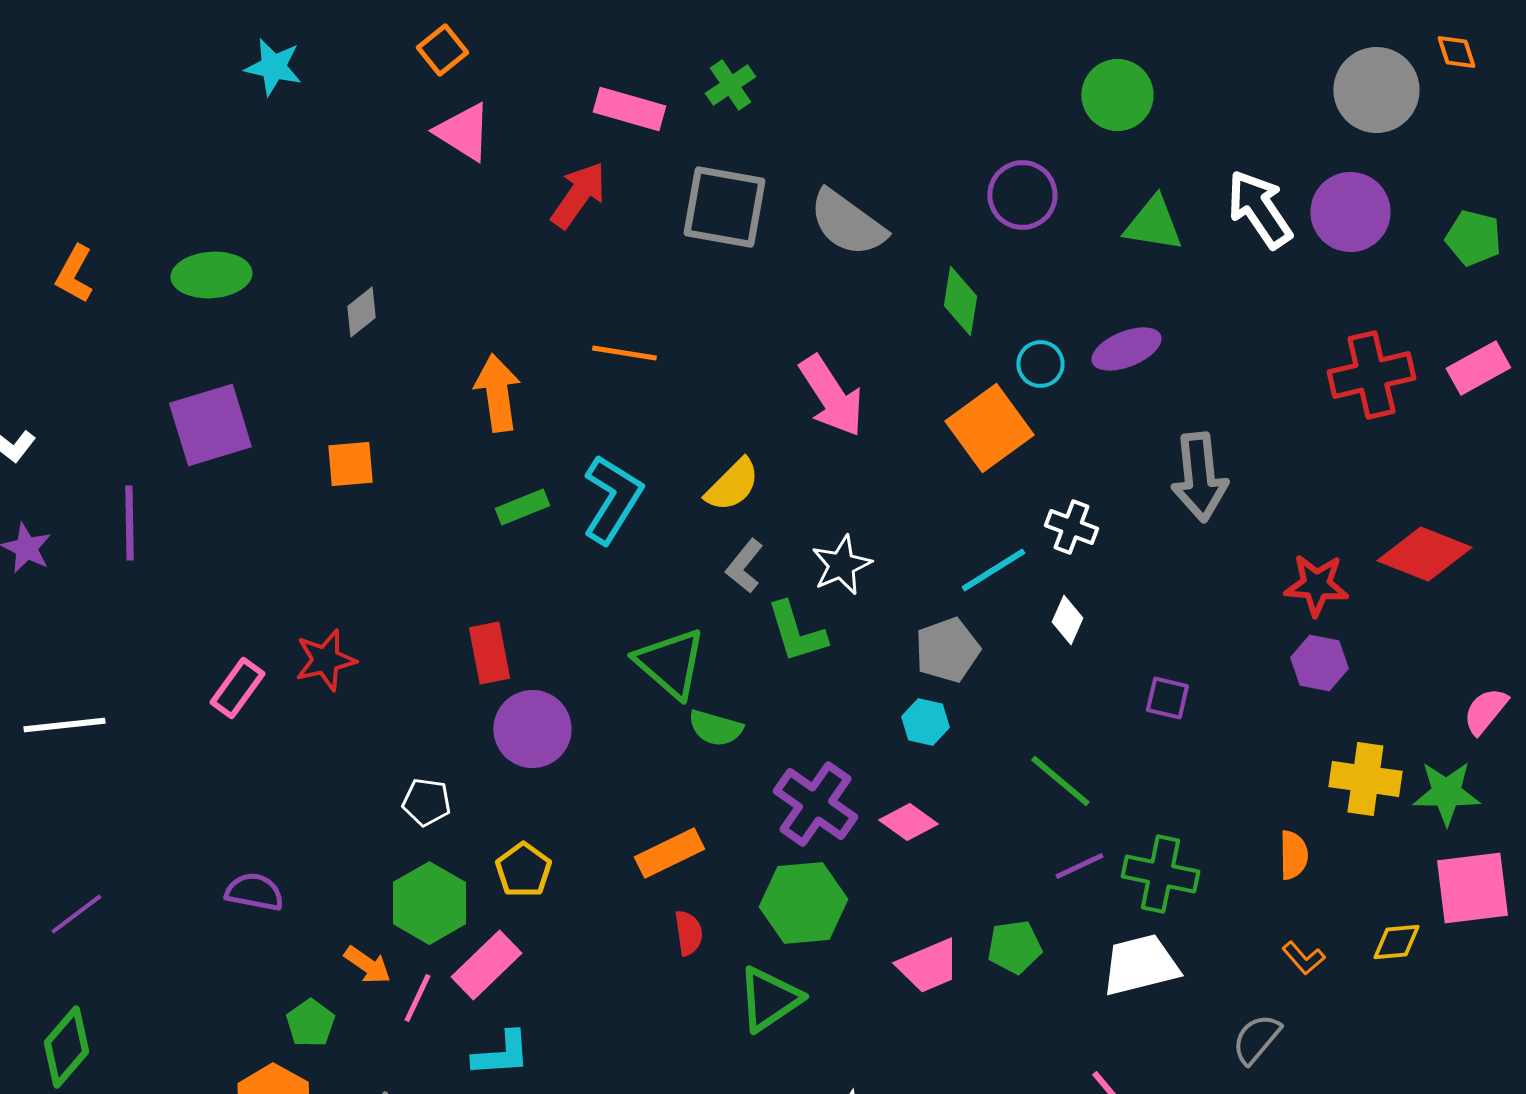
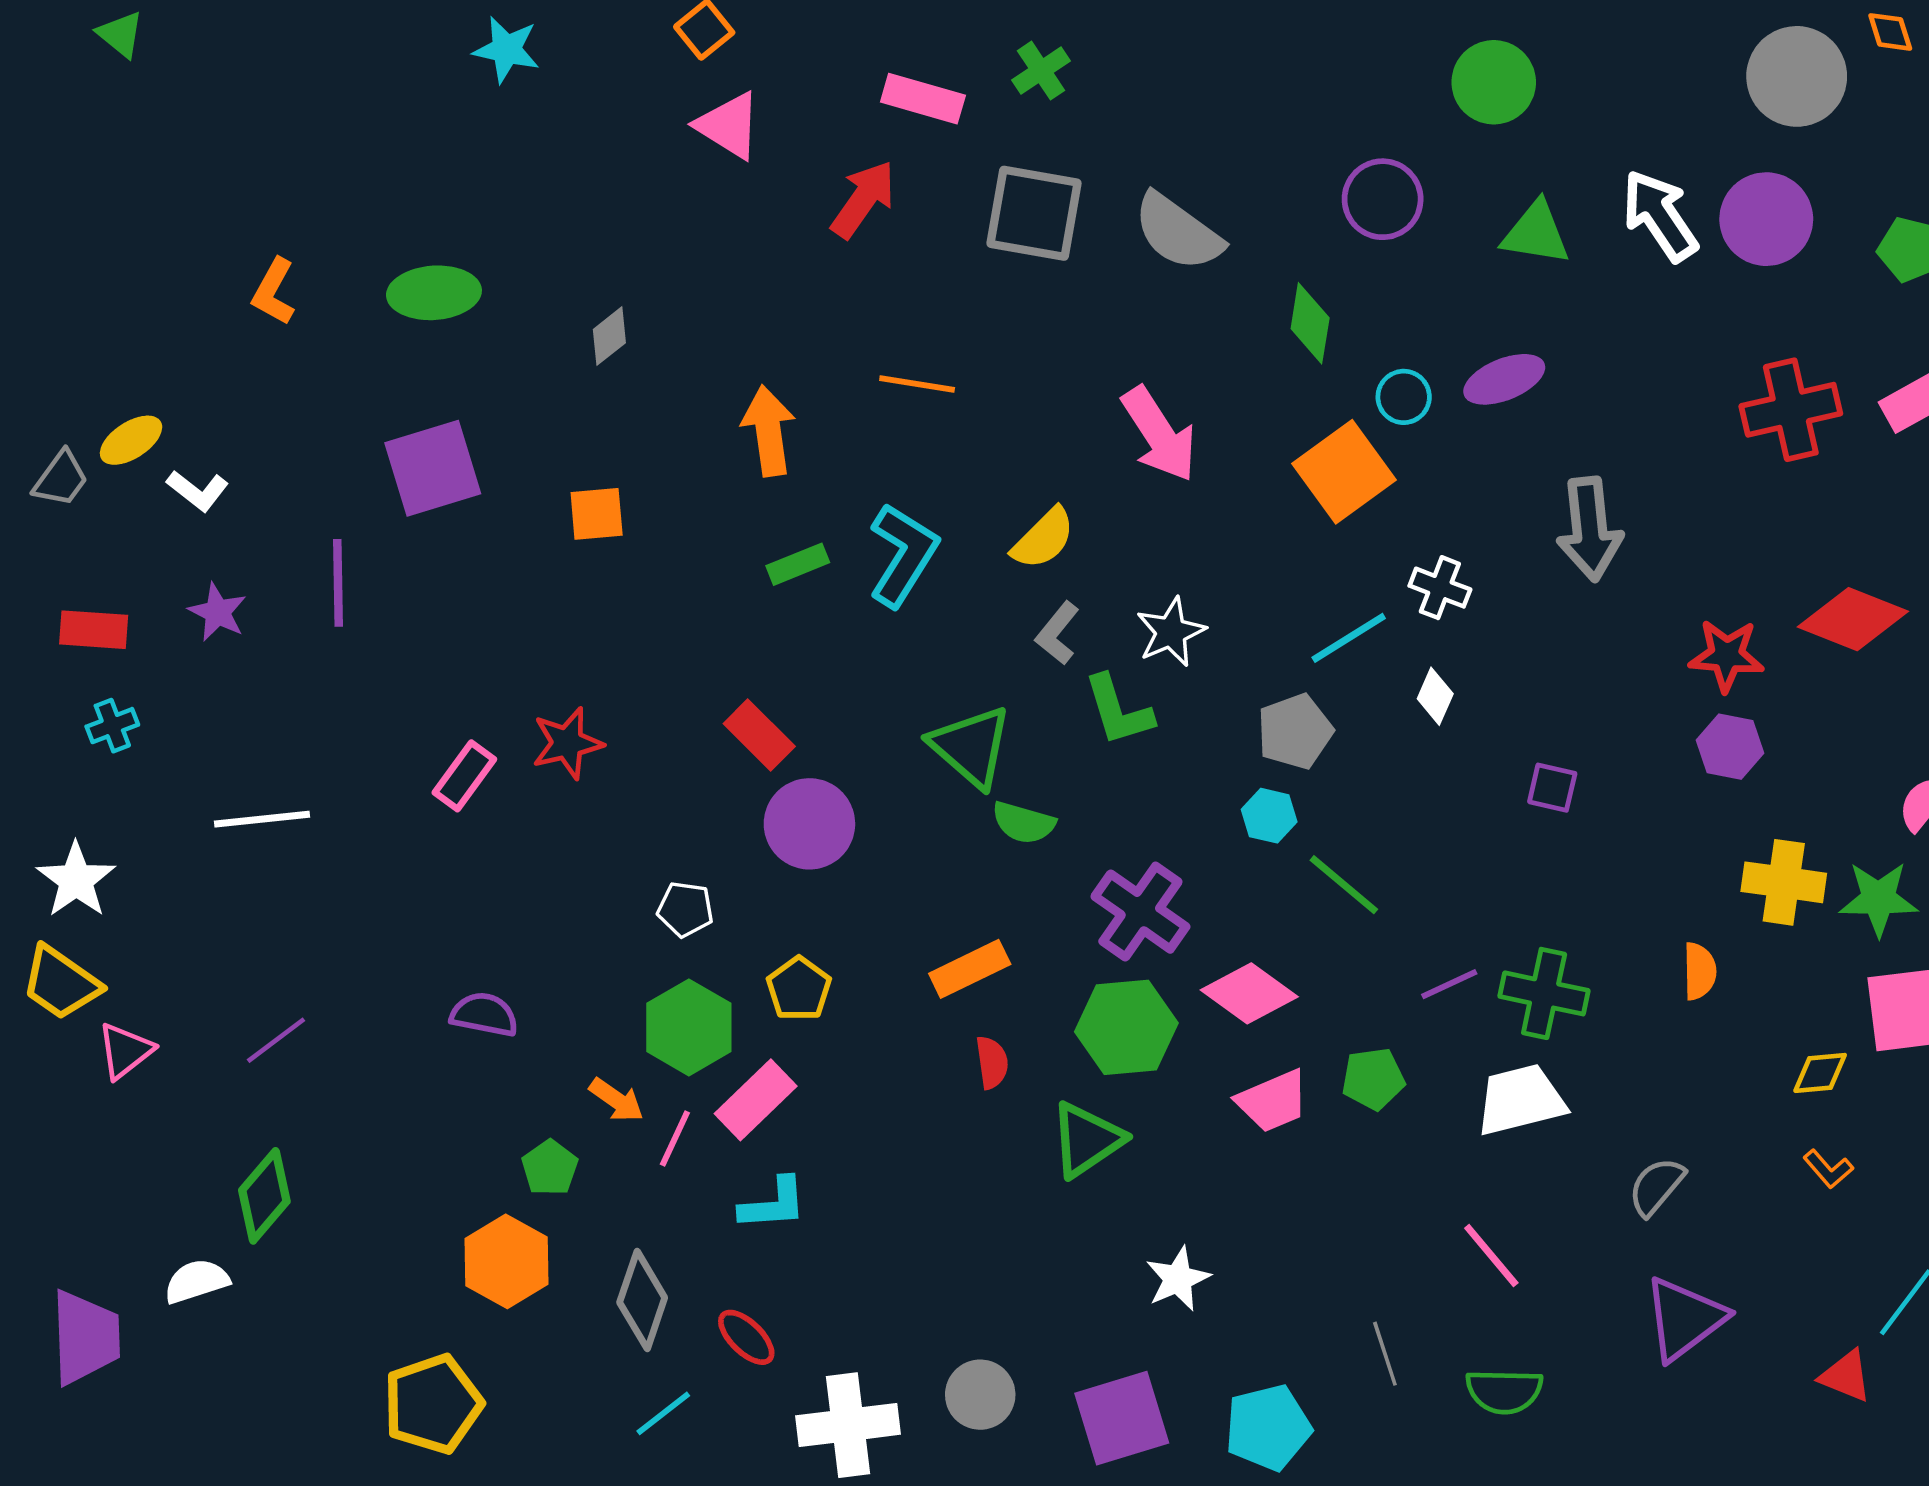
red rectangle: (489, 653) -> (759, 735), turned -34
green line: (1060, 781) -> (1344, 885), moved
pink diamond: (908, 822) -> (1249, 993), moved, size x1.4
orange L-shape: (1303, 958) -> (1828, 1169), moved

